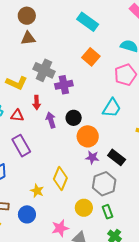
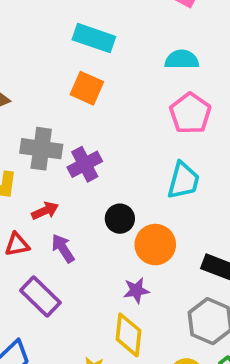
orange square: (91, 57) -> (87, 88), moved
red arrow: (37, 103) -> (45, 211), turned -96
purple arrow: (51, 120) -> (63, 248), moved
purple star: (92, 157) -> (136, 290), moved

